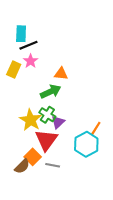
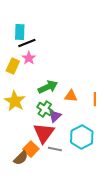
orange triangle: (61, 74) -> (71, 96), moved
yellow star: (31, 120) -> (15, 101), moved
orange line: (96, 128) -> (95, 99), moved, turned -32
gray line: (53, 165) -> (55, 149), moved

